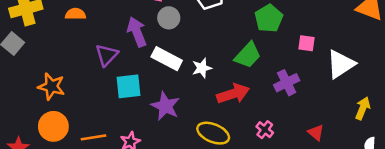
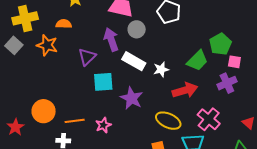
green pentagon: (269, 18) -> (220, 44), moved
pink square: (307, 43) -> (234, 62), moved
orange star: (51, 86) -> (47, 45), moved
pink cross: (265, 130) -> (209, 119), size x1.6

